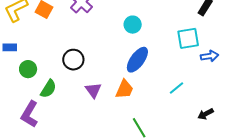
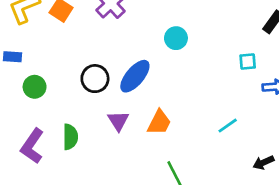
cyan square: (188, 38) -> (248, 62), size x0.6
blue ellipse: (137, 60) -> (135, 76), moved
green semicircle: (48, 89) -> (70, 137), moved, turned -36

